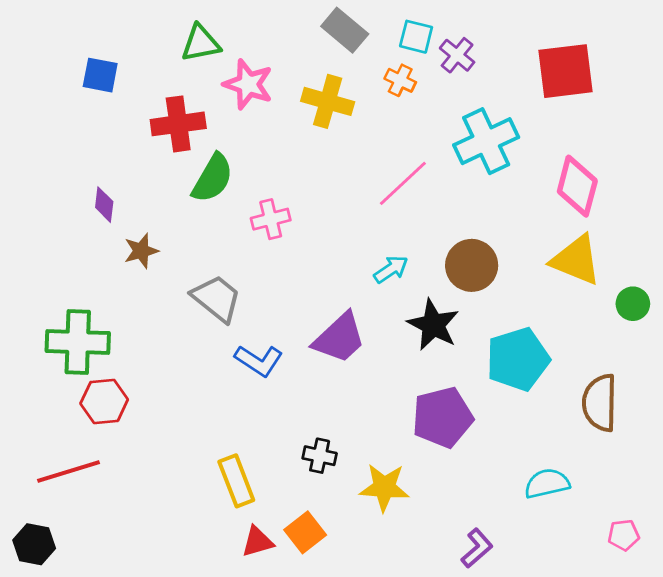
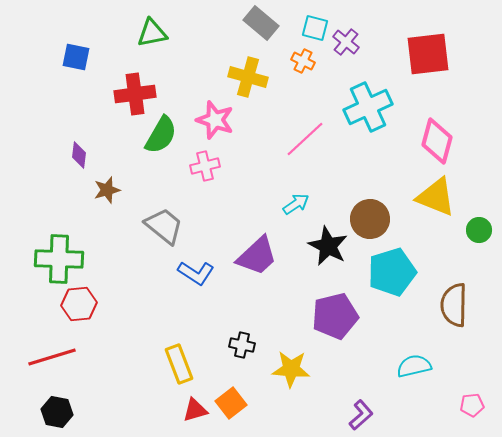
pink star: (248, 84) -> (215, 120), moved
brown circle: (472, 265) -> (370, 219), moved
black hexagon: (34, 544) -> (57, 412), moved

